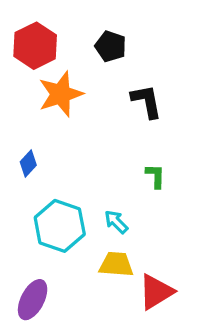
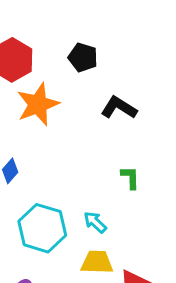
black L-shape: (147, 101) -> (119, 108), turned -45

